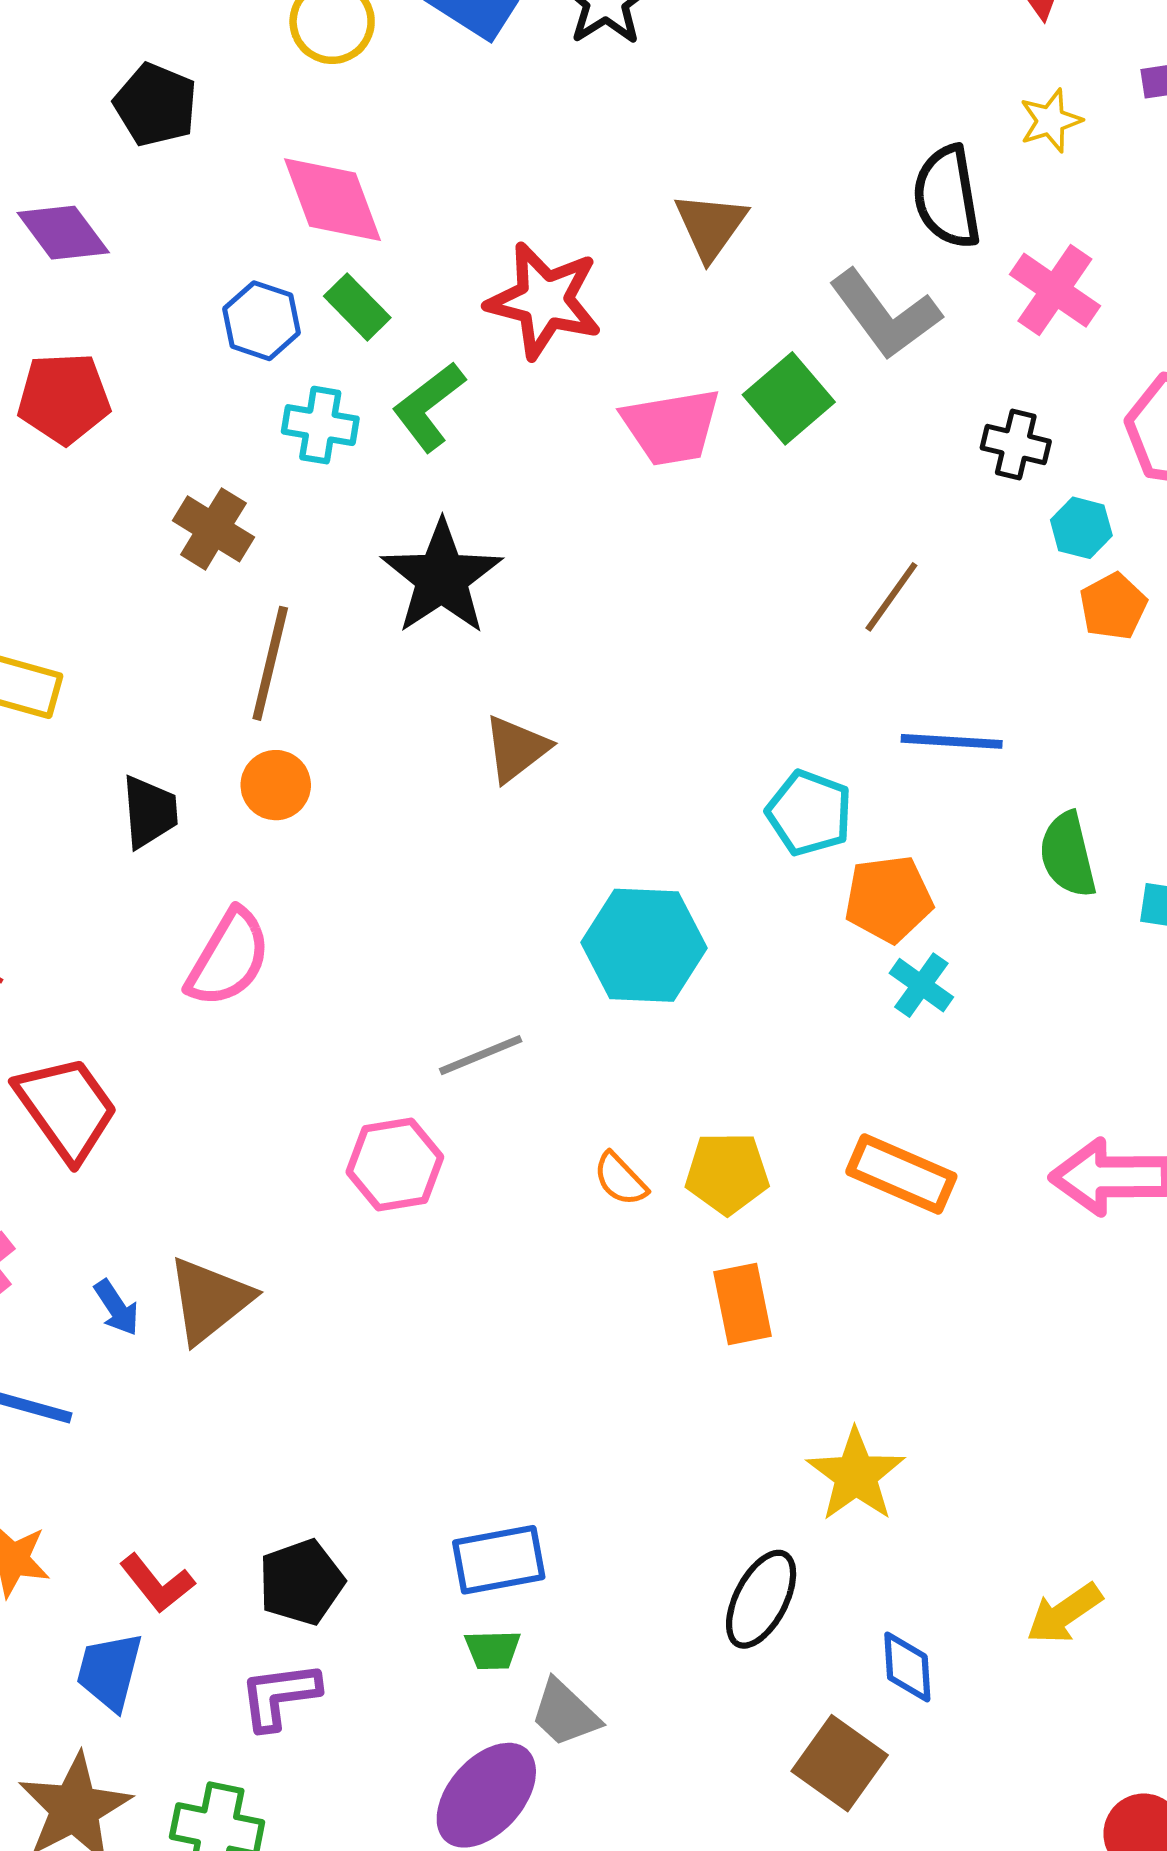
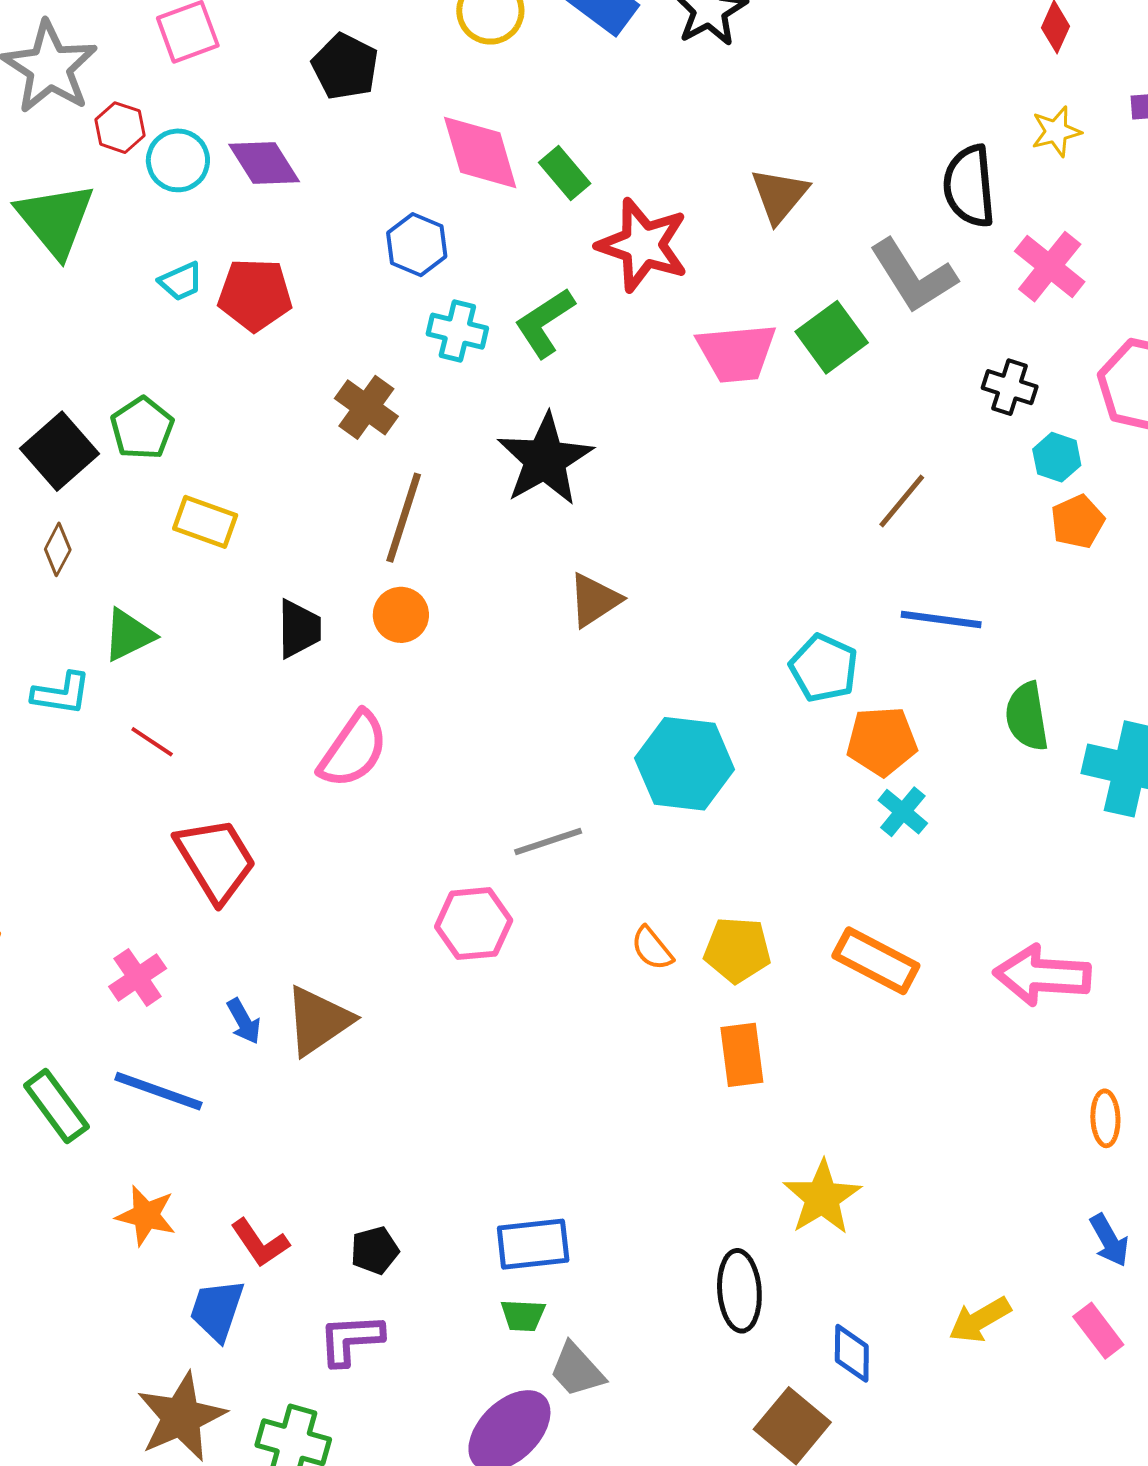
green rectangle: (357, 307) -> (565, 173), moved
black pentagon: (301, 1582) -> (375, 1250), size x0.7
black ellipse: (761, 1599) -> (739, 1291), turned -36

